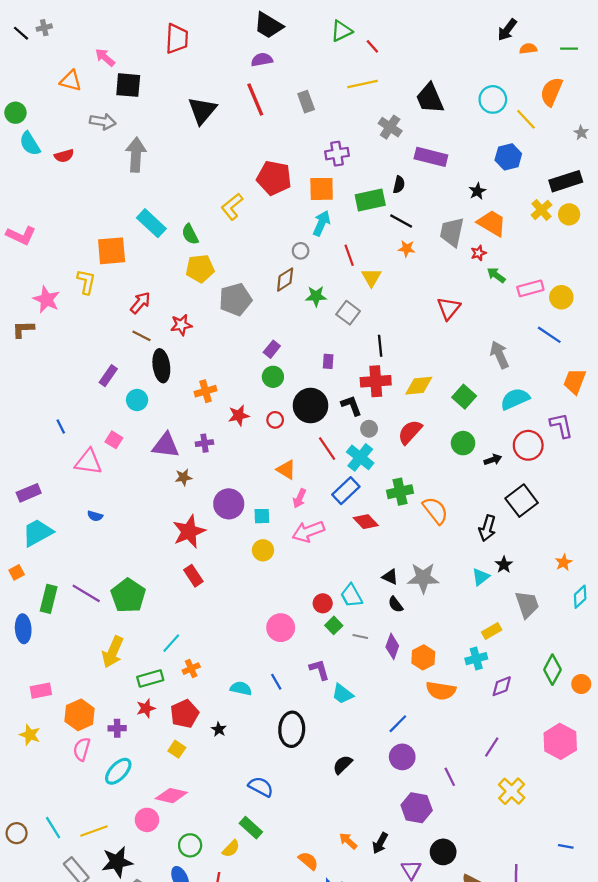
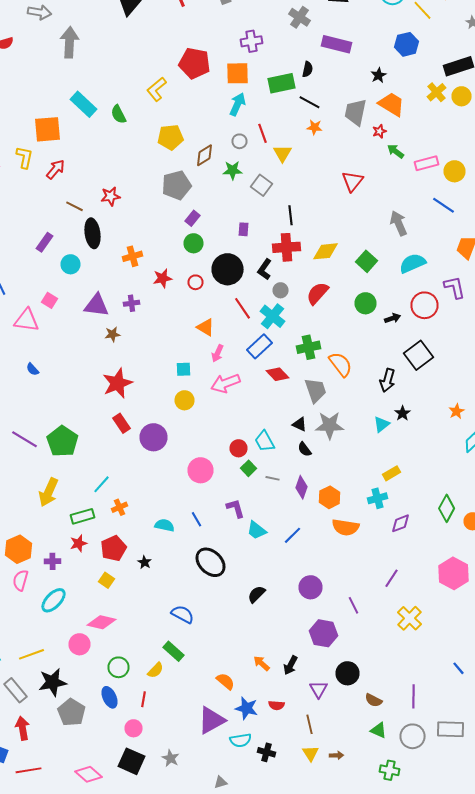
gray circle: (301, 251) -> (240, 141), moved
yellow pentagon: (200, 269) -> (170, 137), moved
gray pentagon: (235, 299) -> (176, 185), moved
red arrow: (140, 303) -> (56, 169), moved
black L-shape: (351, 406) -> (264, 269), turned -125
purple circle: (229, 504) -> (154, 437), moved
blue semicircle: (95, 516) -> (32, 369), turned 32
gray trapezoid: (527, 604) -> (316, 390), moved
blue line: (398, 724) -> (292, 535), moved
black ellipse: (292, 729) -> (210, 562), turned -48
blue line: (566, 846) -> (458, 668), turned 40

